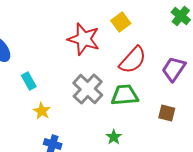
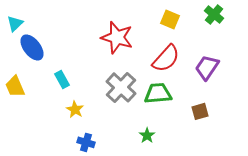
yellow square: (121, 22) -> (170, 19), moved, turned -30
brown square: (167, 113) -> (200, 111), turned -30

